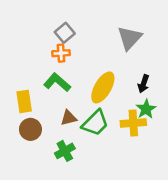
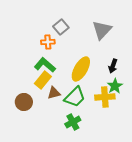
gray square: (65, 33) -> (61, 27), moved
yellow rectangle: (24, 101) -> (43, 80), moved, turned 48
green cross: (65, 151) -> (73, 122), moved

